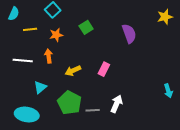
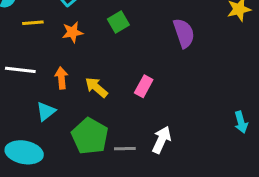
orange arrow: (49, 56) -> (61, 78), moved
yellow arrow: (73, 71) -> (96, 87), turned 63

